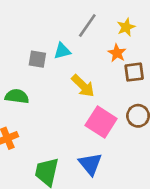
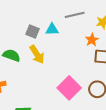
gray line: (87, 25) -> (75, 15), turned 30
yellow arrow: (83, 86) -> (37, 54), moved

